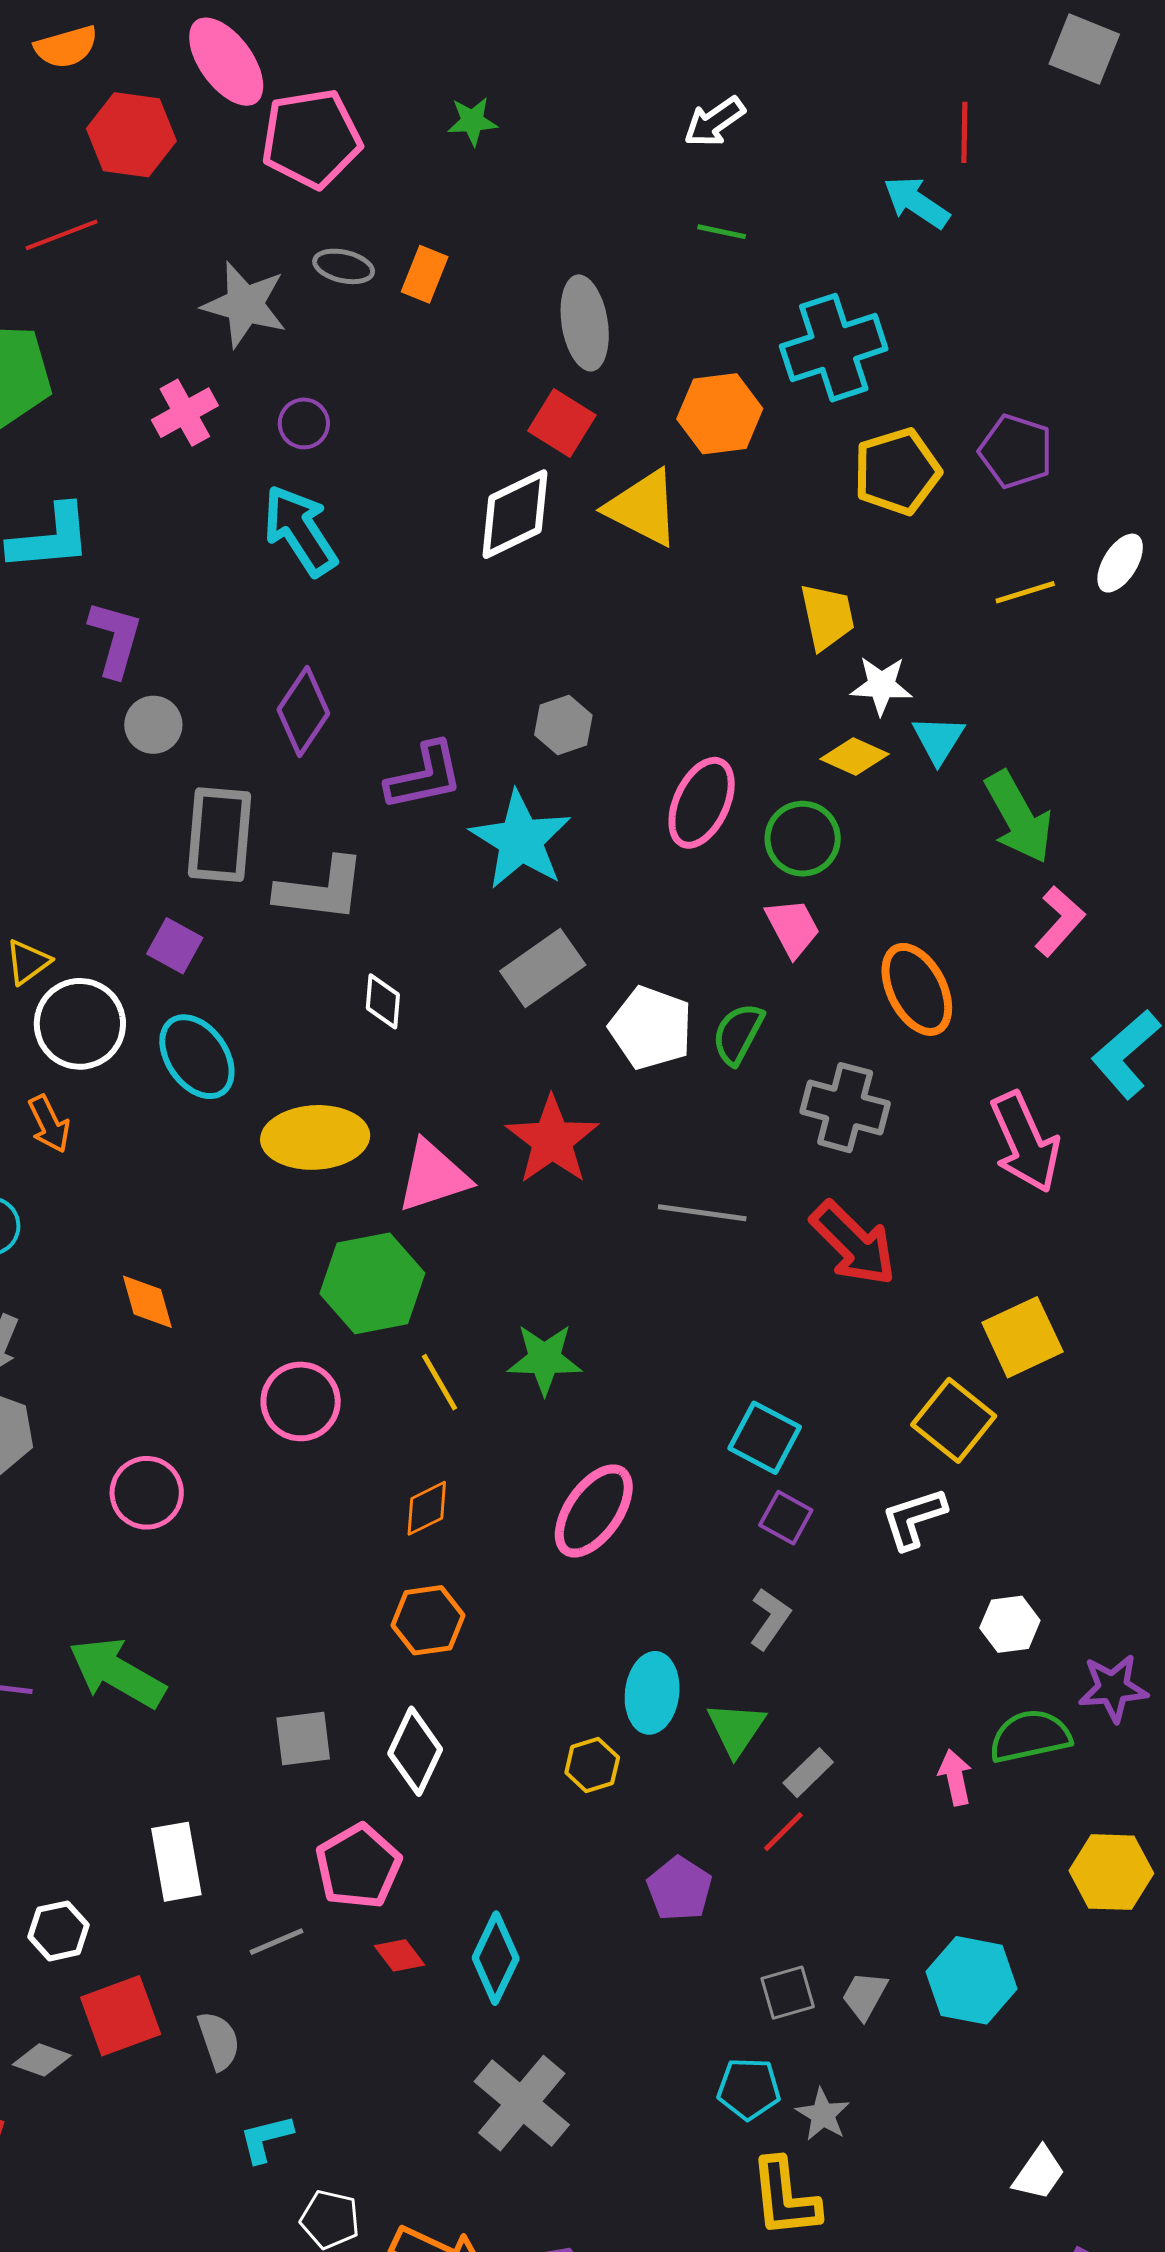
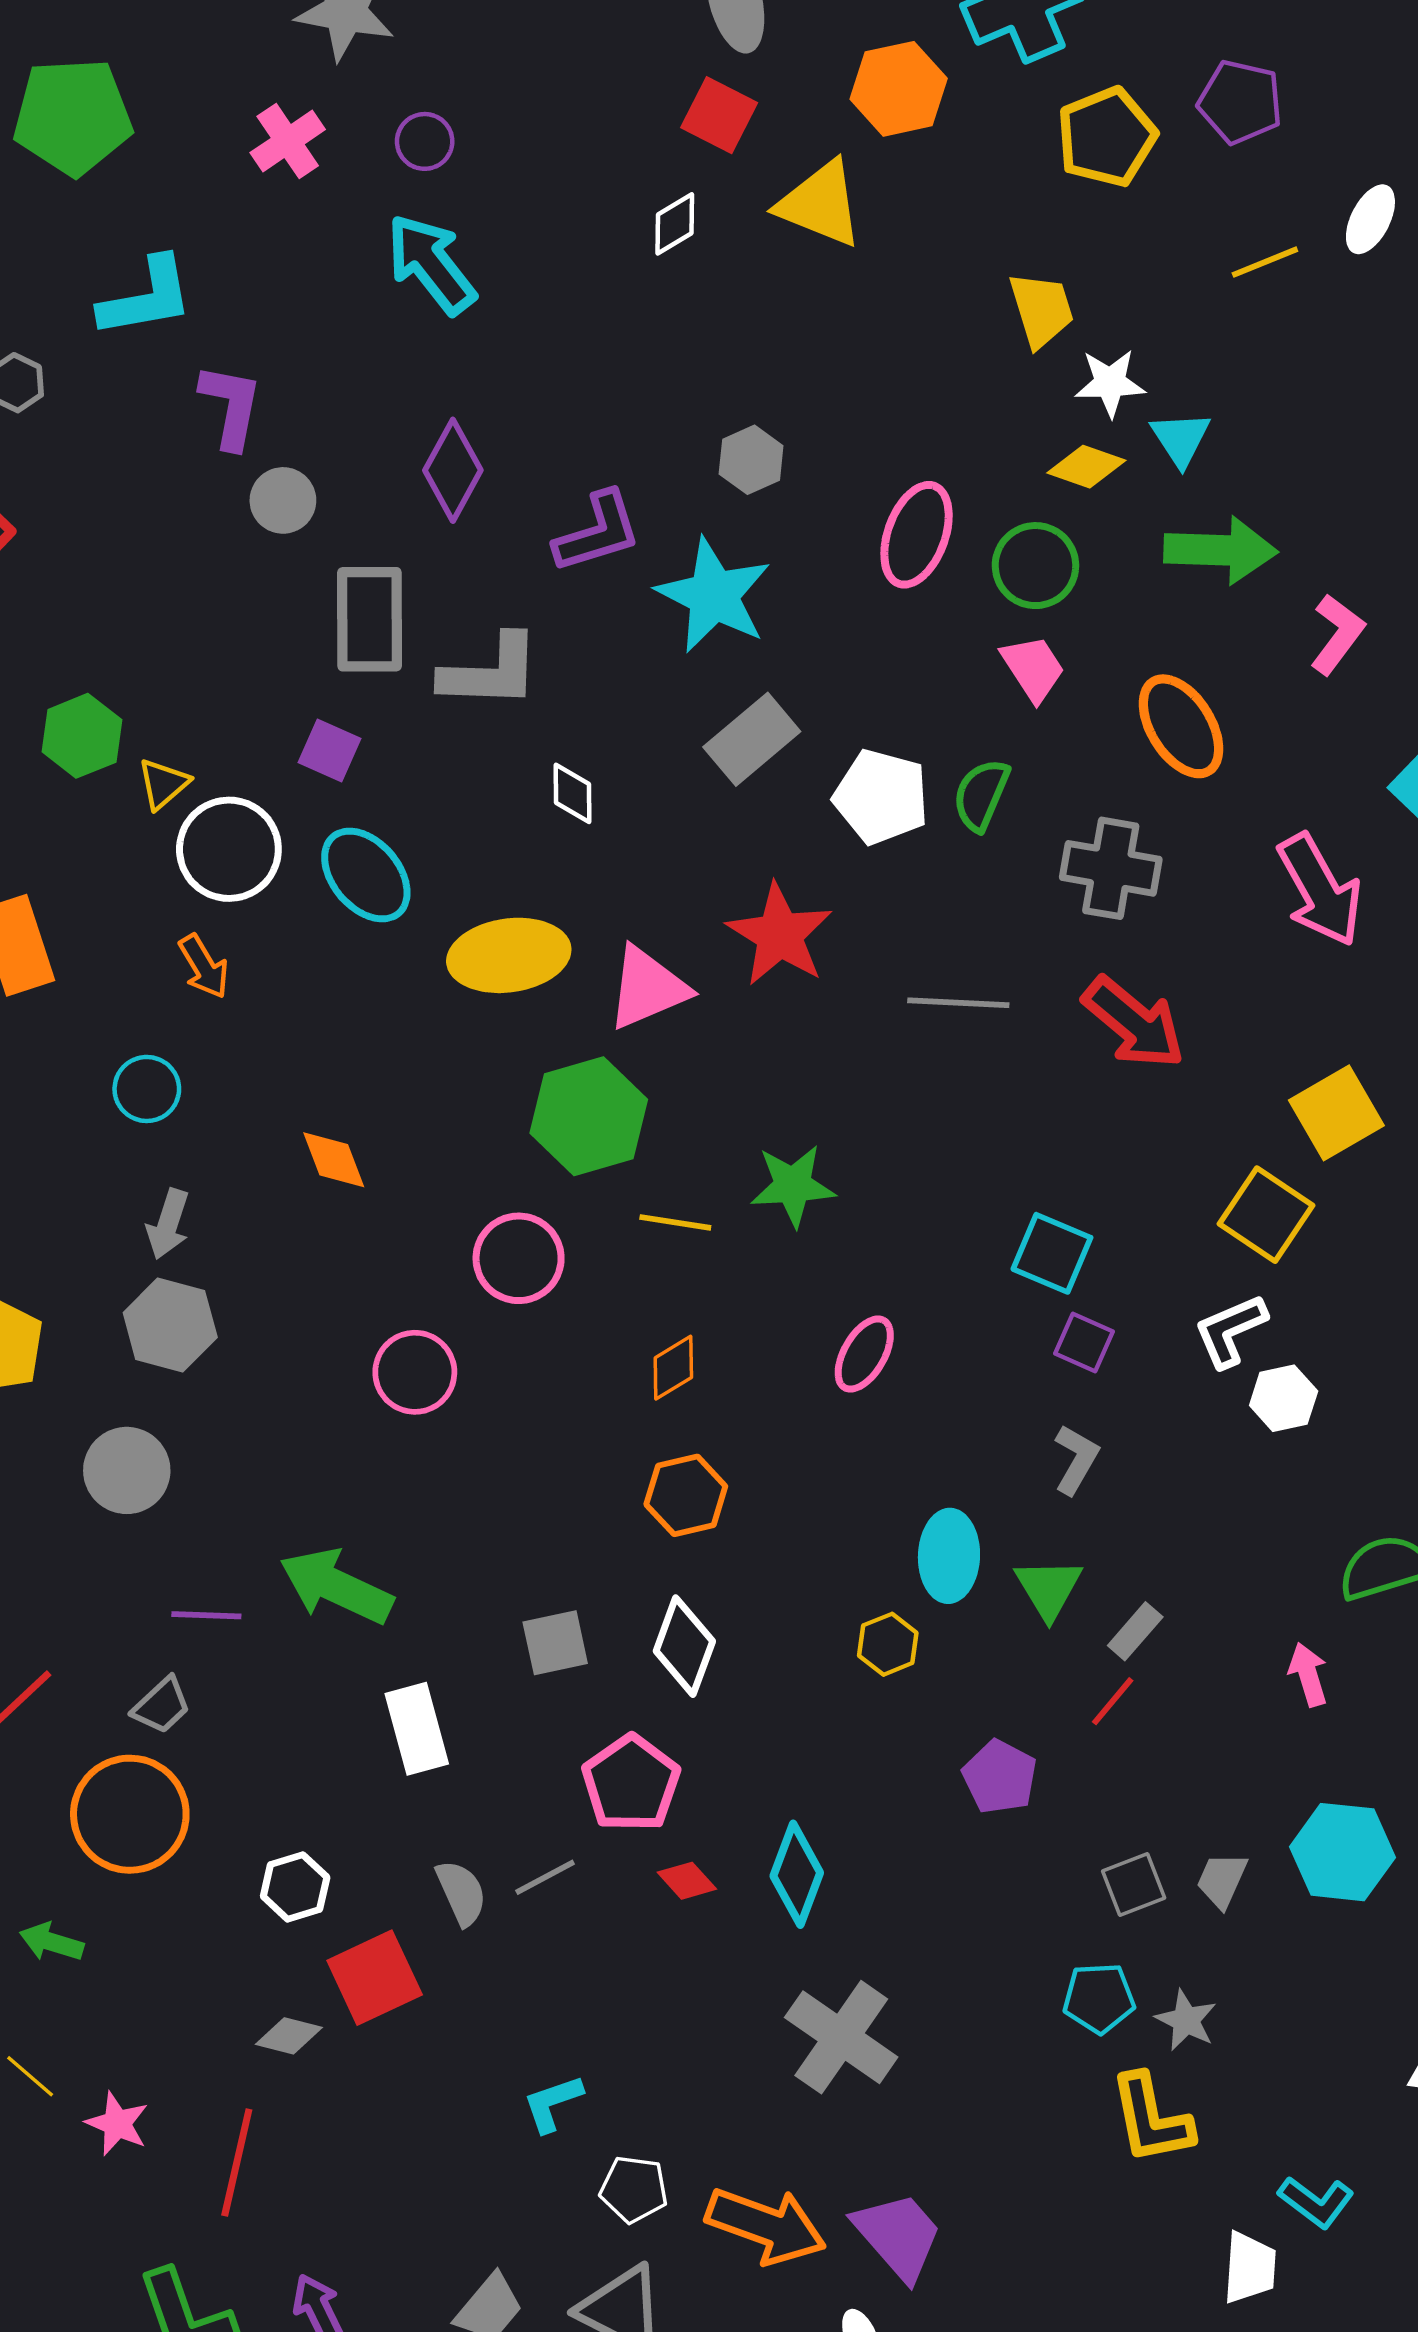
white diamond: (515, 514) -> (675, 224), size x0.6
green arrow: (1019, 817) -> (1220, 550), moved, turned -54
yellow line: (440, 1382) -> (675, 1222), turned -46
pink circle: (147, 1493) -> (415, 1372), moved
pink ellipse: (594, 1511) -> (864, 1354), size x0.7
white hexagon: (1010, 1624) -> (1284, 1398), moved
pink arrow: (955, 1777) -> (1308, 1675), moved
white rectangle: (176, 1862) -> (417, 1729), moved
gray semicircle: (219, 2041) -> (461, 1893), moved

